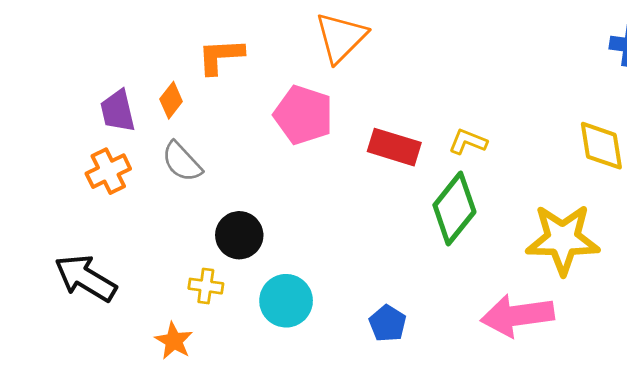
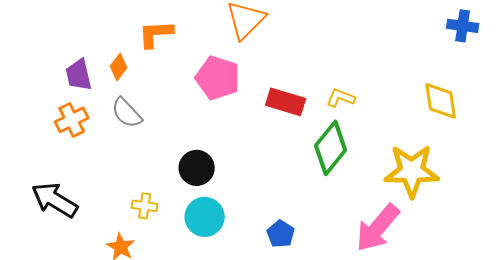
black circle: (239, 235) -> (197, 168), moved
pink arrow: (517, 315) -> (378, 228), turned -42

